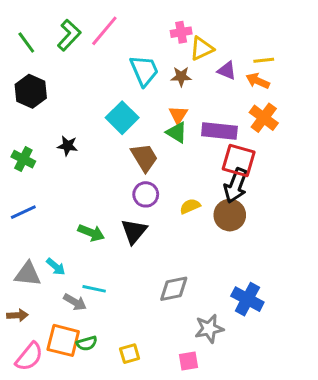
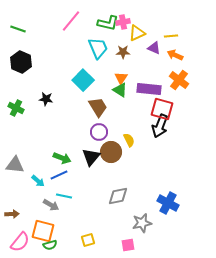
green L-shape: (69, 35) -> (108, 23), moved, turned 60
green line: (26, 43) -> (18, 29), turned -35
yellow line: (264, 60) -> (171, 36), moved
yellow semicircle: (190, 206) -> (129, 140), turned 88
blue line: (23, 212) -> (59, 175), moved
brown circle: (230, 215) -> (111, 152), moved
gray triangle: (28, 274) -> (15, 165), moved
green semicircle: (87, 343) -> (50, 245), moved

